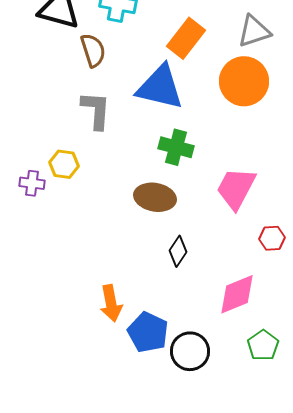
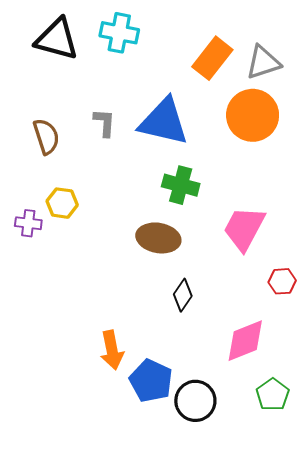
orange rectangle: (186, 38) -> (212, 58), moved
brown semicircle: (93, 50) -> (46, 136), moved
gray L-shape: (96, 110) -> (104, 123), moved, size x0.7

